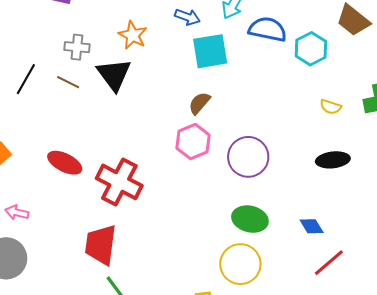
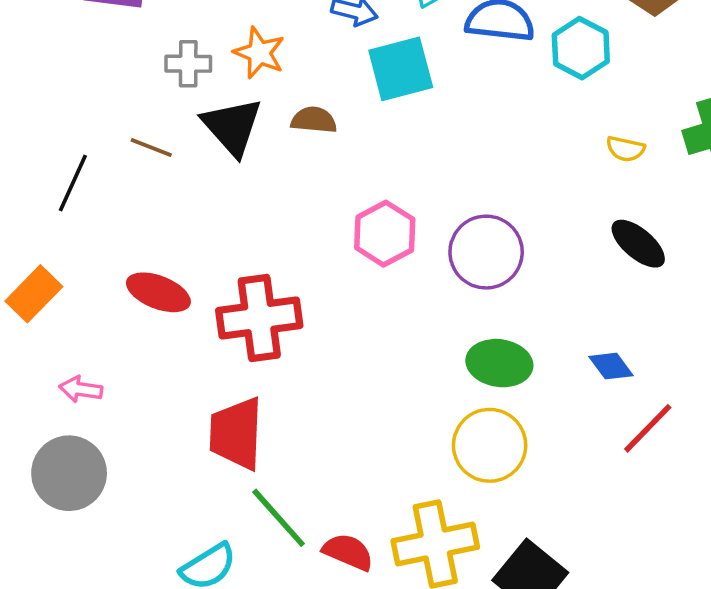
gray cross: (77, 47) -> (188, 64), moved
black line: (26, 79) -> (73, 183), moved
brown semicircle: (199, 103) -> (314, 120), moved, turned 60
black ellipse: (333, 160) -> (638, 244), turned 52
red cross: (119, 182) -> (259, 318), turned -30

